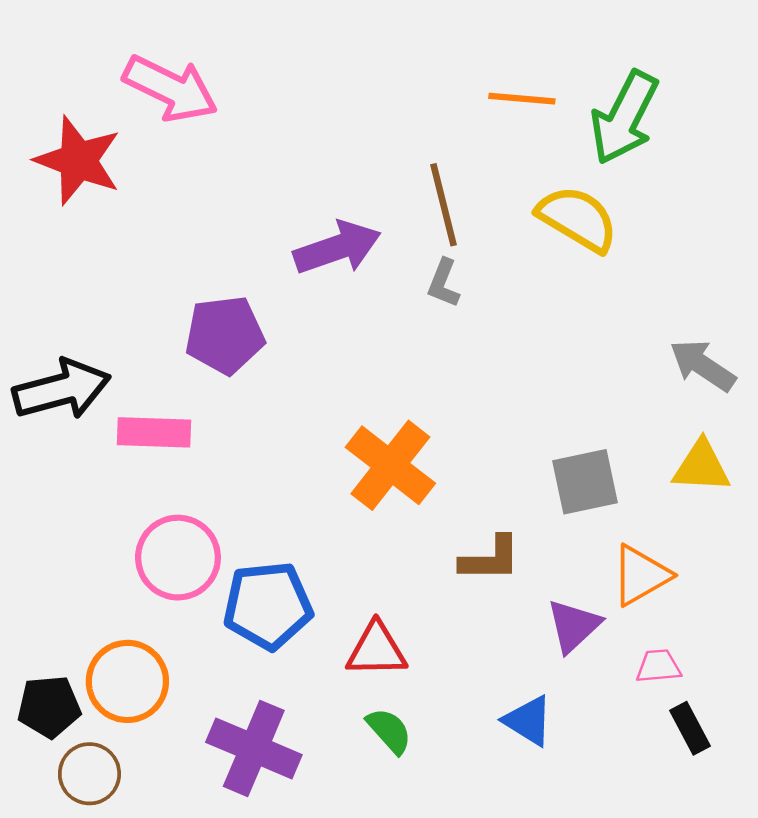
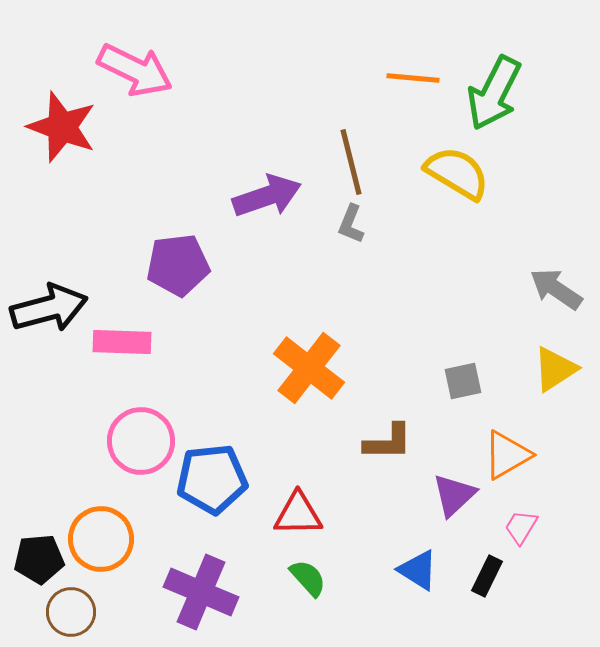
yellow triangle: (701, 467) -> (555, 369), turned -36
gray square: (585, 482) -> (463, 381), size x0.7
pink trapezoid: (658, 666) -> (521, 527), turned -54
black rectangle: (690, 728) -> (487, 576), moved, turned 54

